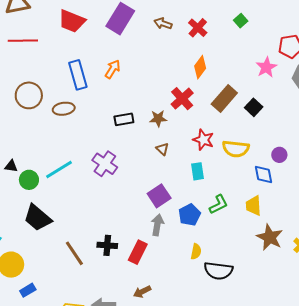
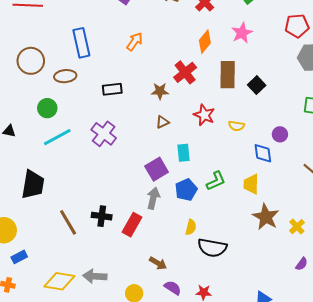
pink star: (266, 67) -> (242, 33), moved
orange arrow: (113, 69) -> (135, 41), moved
brown rectangle: (224, 99) -> (228, 75), turned -44
black rectangle: (124, 119) -> (112, 89), moved
brown triangle: (162, 149) -> (162, 122), turned 48
yellow semicircle: (236, 149) -> (236, 126), size x0.6
cyan rectangle: (197, 171) -> (183, 153), moved
green circle: (29, 180) -> (47, 108), moved
black trapezoid: (37, 218) -> (33, 185), turned -124
brown arrow: (142, 292) -> (158, 263), moved, turned -126

